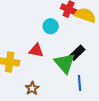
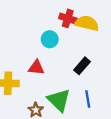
green triangle: (65, 63) -> (59, 100), moved

